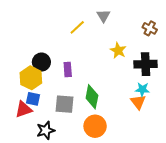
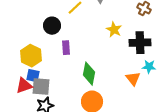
black circle: (41, 62) -> (52, 26), moved
cyan star: (142, 89) -> (149, 67), moved
gray square: (65, 104) -> (41, 87), moved

